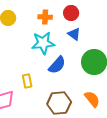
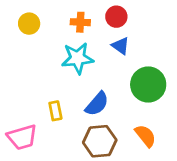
blue semicircle: (57, 65) -> (97, 104), moved

